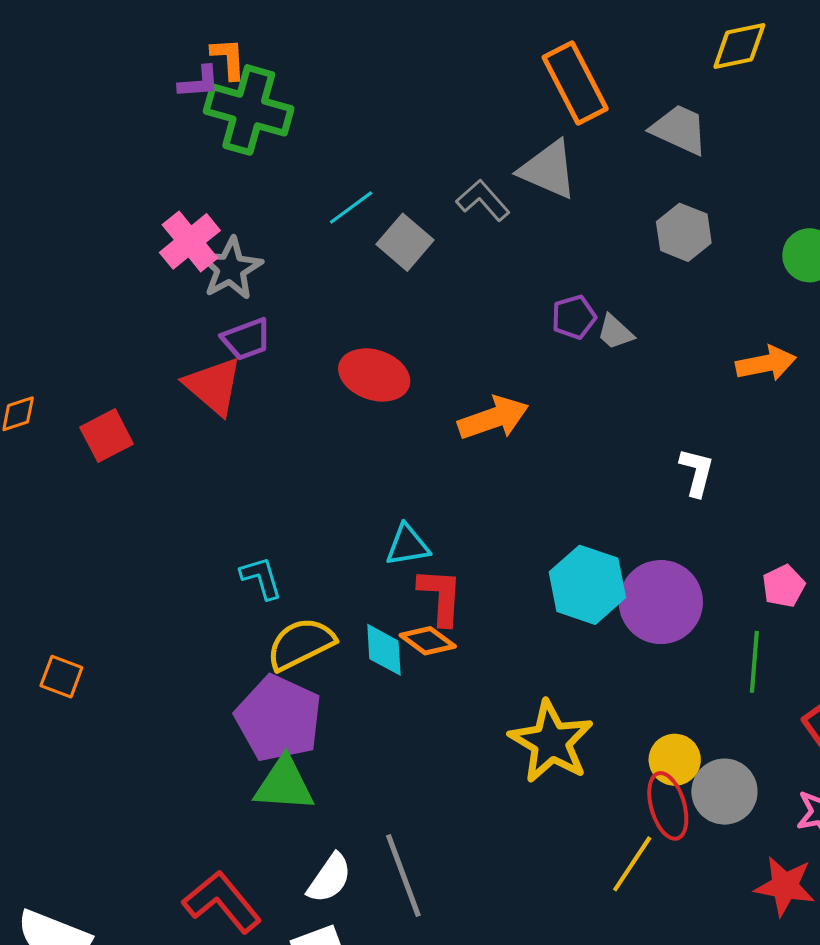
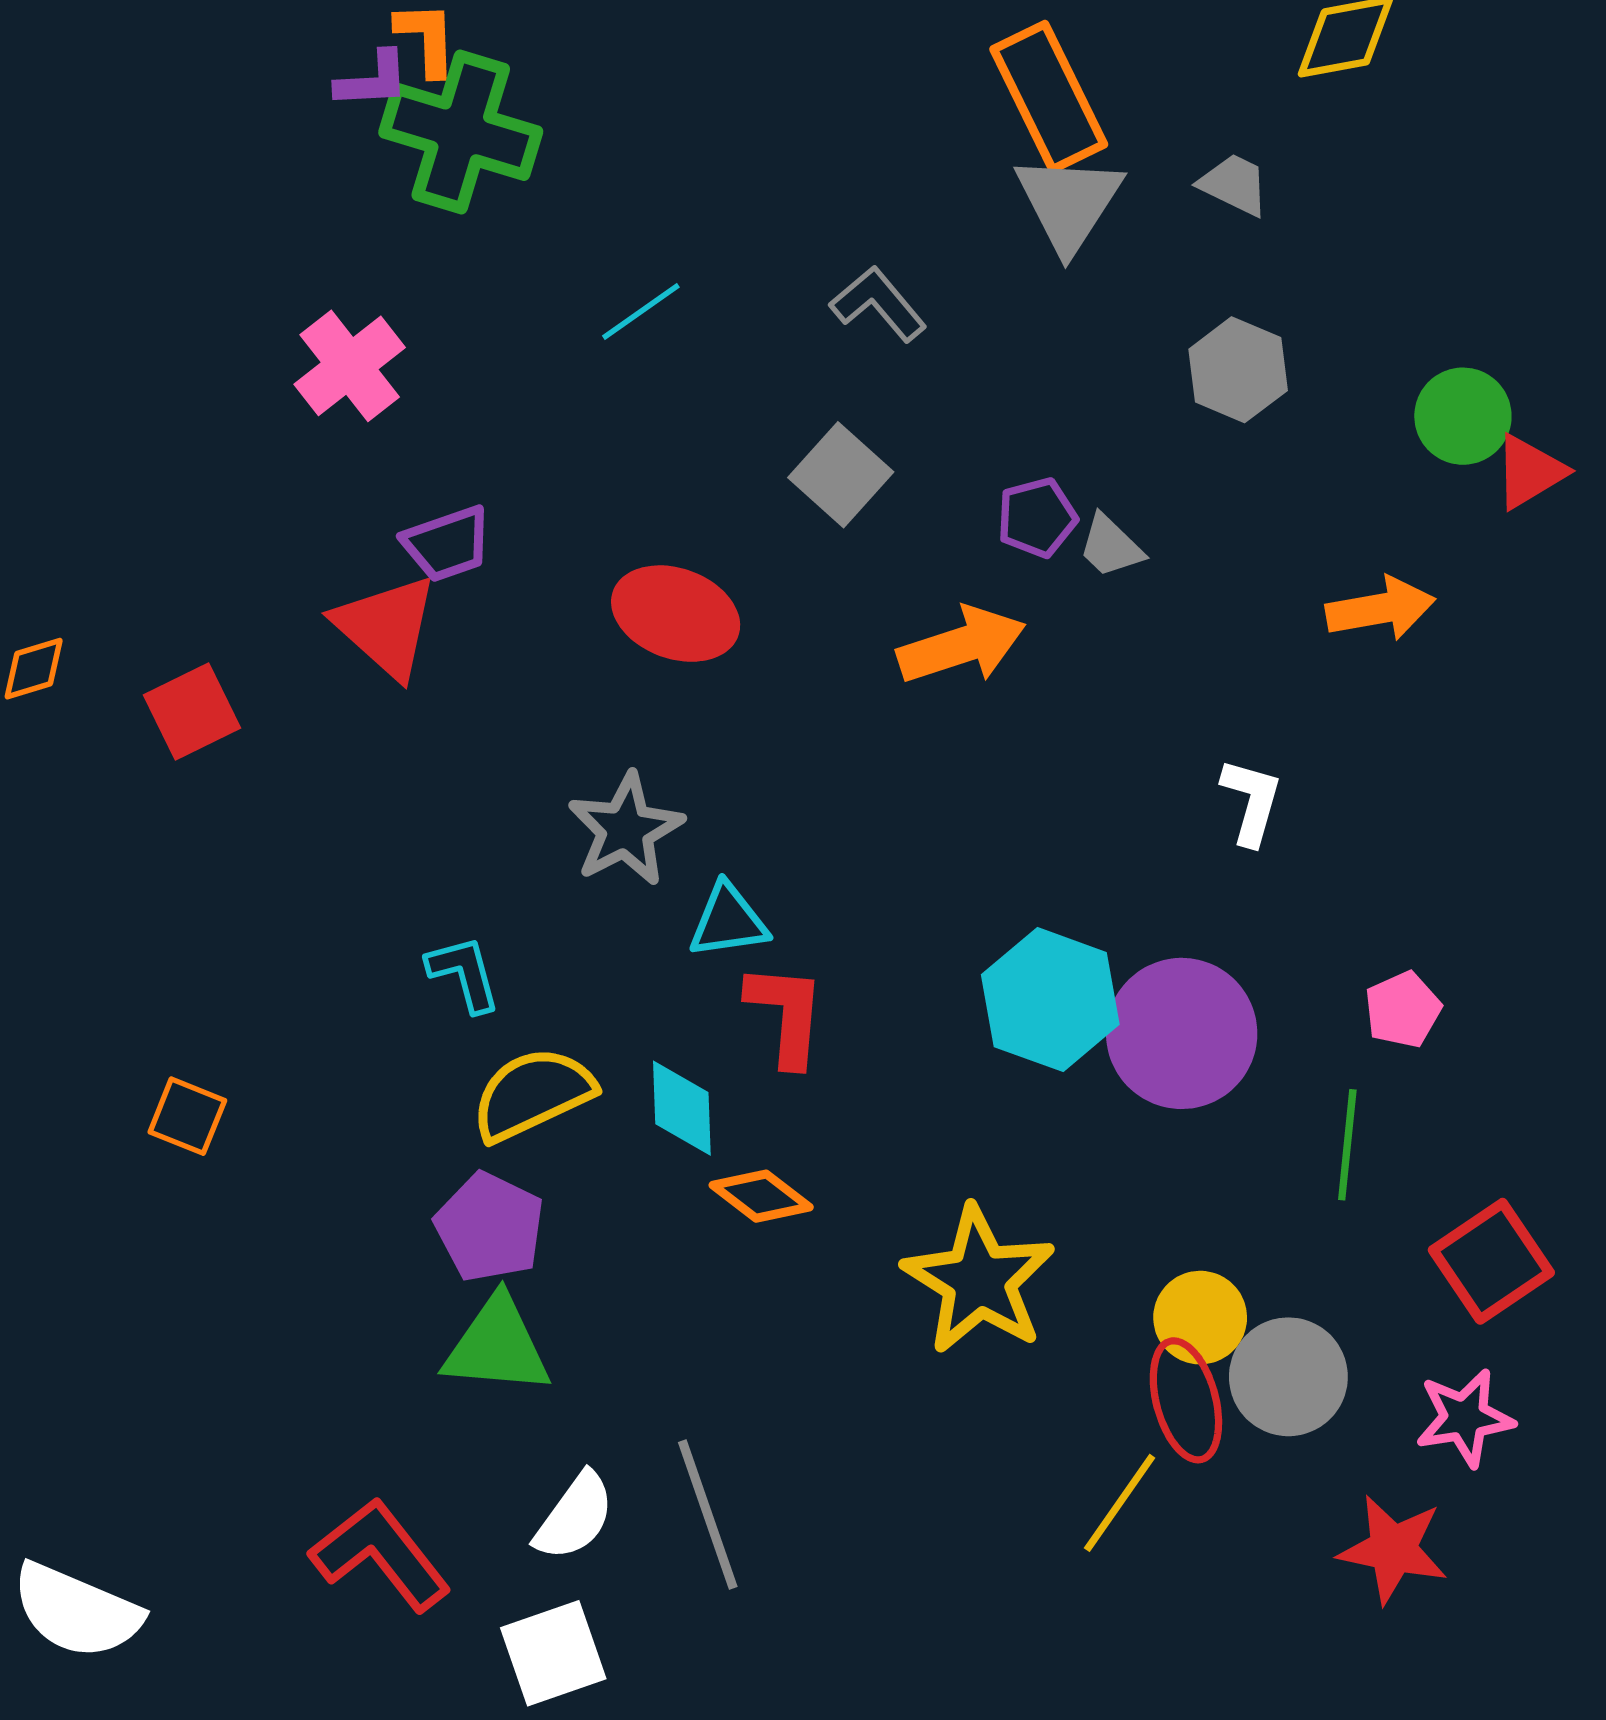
gray trapezoid: (679, 129) -> (1234, 185), size x0.7
gray triangle: (548, 170) -> (1069, 203), moved, turned 38
gray square: (405, 242) -> (841, 475), moved
gray star: (231, 268) -> (626, 829), moved
orange arrow: (493, 418) -> (962, 645), moved
orange diamond: (428, 641) -> (761, 1196), moved
orange square: (61, 677) -> (187, 1116), moved
purple pentagon: (279, 718) -> (490, 1227), size x0.7

